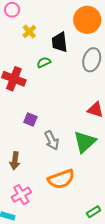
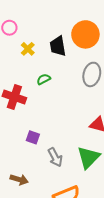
black trapezoid: (59, 42) -> (58, 46), moved
brown arrow: (15, 161) -> (19, 180), turned -78

